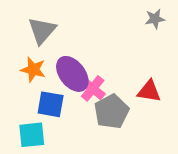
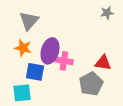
purple ellipse: (72, 74) -> (50, 51), turned 55
pink cross: (93, 88) -> (64, 61), turned -30
gray pentagon: (111, 112) -> (91, 84), moved

